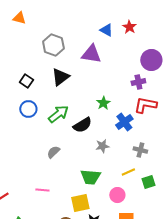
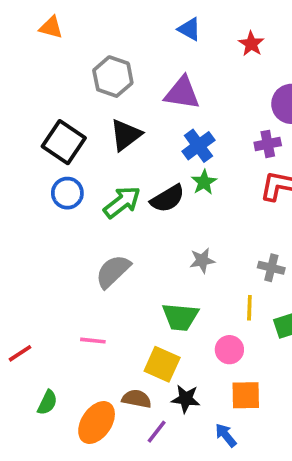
blue triangle: (106, 30) -> (189, 29), moved
black square: (26, 81) -> (64, 142), size x1.6
blue cross: (124, 122) -> (198, 146), moved
black semicircle: (82, 125) -> (168, 199), moved
gray semicircle: (53, 152) -> (113, 271), size x1.5
yellow line: (128, 172) -> (249, 308), turned -64
yellow square: (80, 203) -> (162, 364), turned 36

